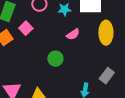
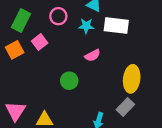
yellow ellipse: (106, 33) -> (132, 79), moved

